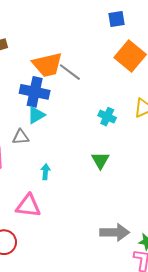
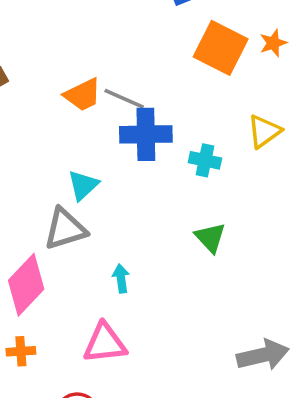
orange trapezoid: (47, 65) -> (83, 95), size x0.7
blue cross: (35, 92) -> (146, 134), moved
gray triangle: (21, 137) -> (65, 229), size x1.5

